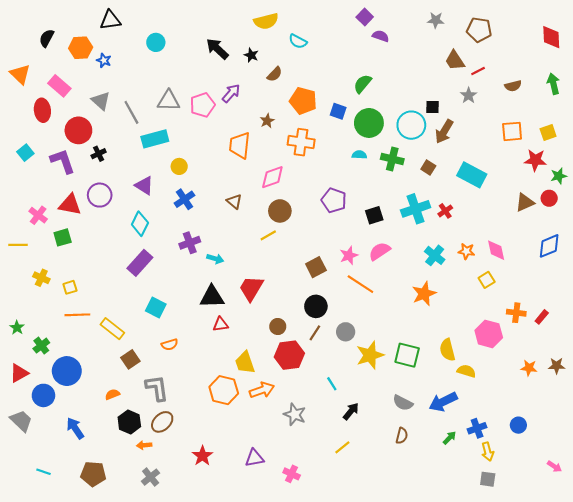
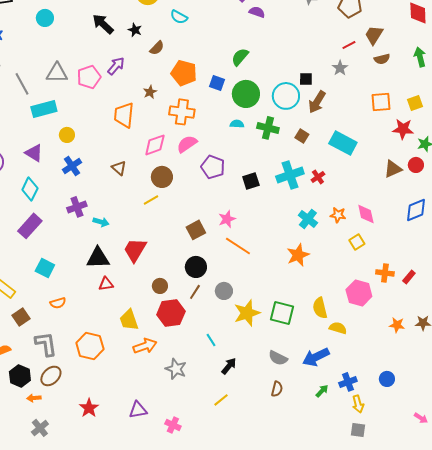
brown trapezoid: (455, 60) -> (374, 35), moved, turned 65
pink semicircle: (380, 251) -> (187, 144), moved
orange hexagon: (224, 390) -> (90, 346), moved

